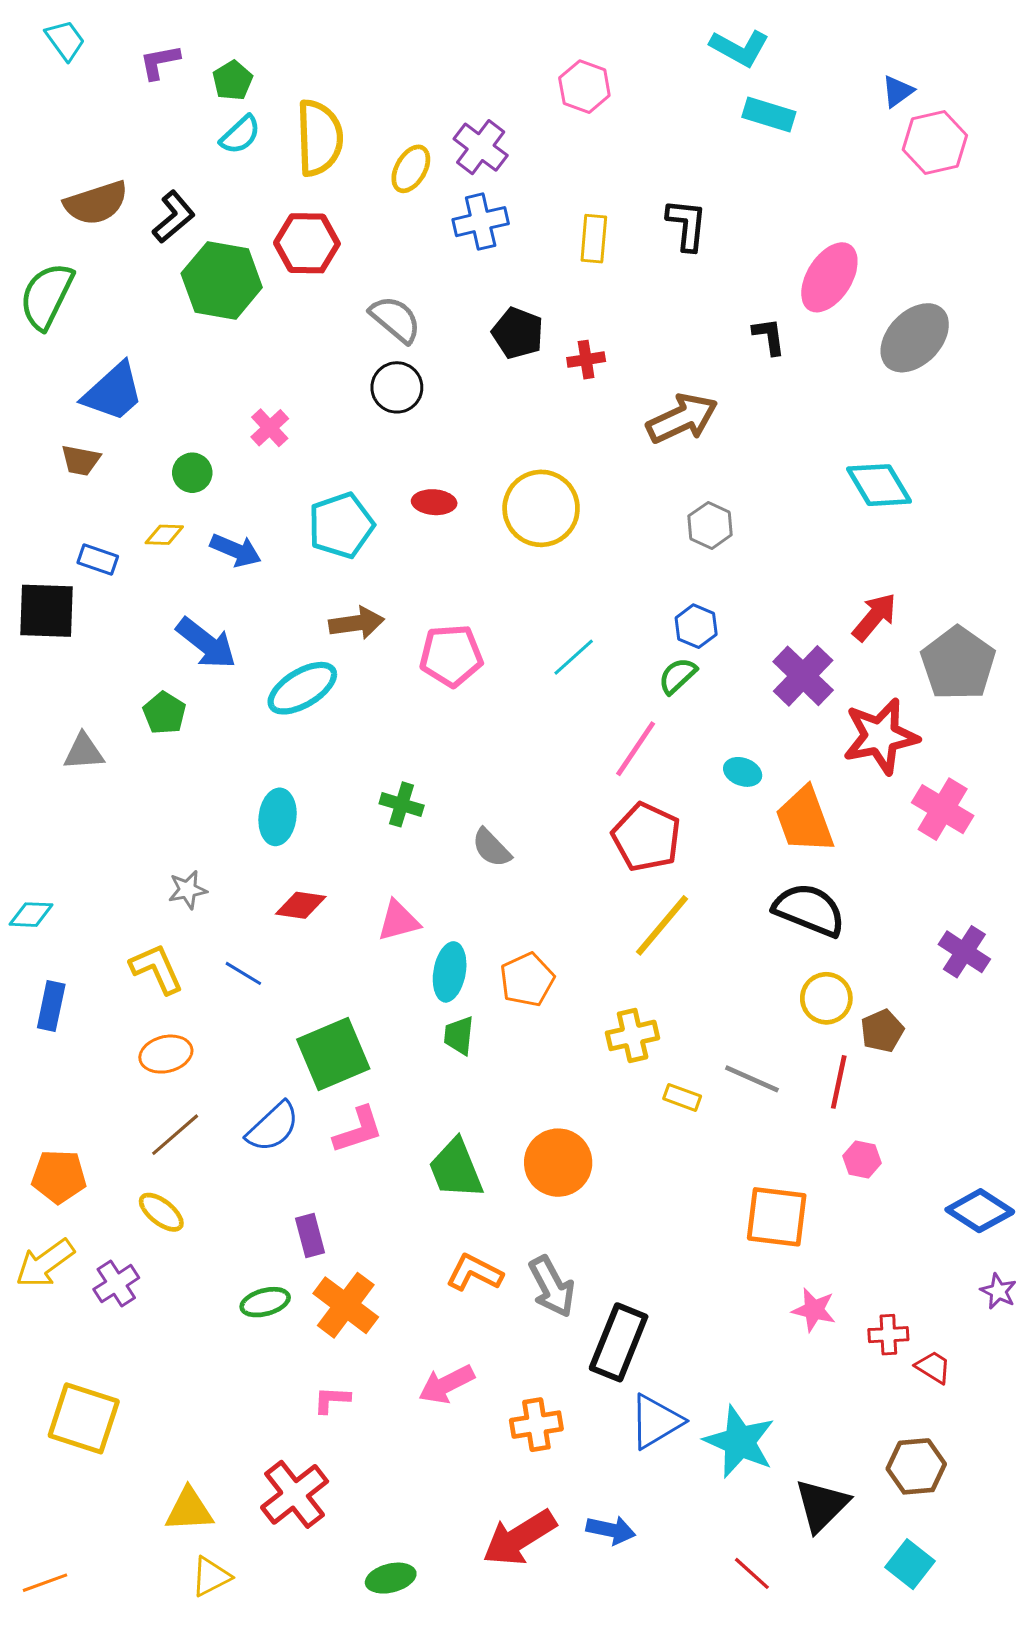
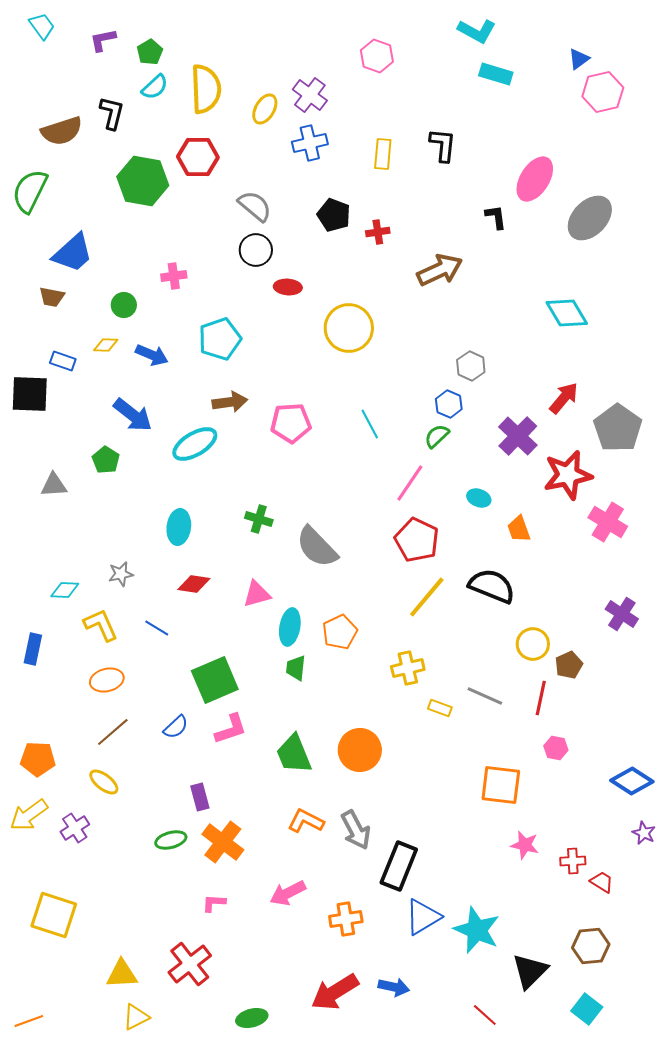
black L-shape: (174, 217) -> (112, 113), moved, turned -36
pink cross: (270, 428) -> (174, 276), turned 35
red ellipse: (434, 502) -> (288, 287), moved
gray hexagon: (710, 525) -> (471, 366), moved
cyan line: (574, 657) -> (370, 424), turned -76
orange trapezoid: (805, 820) -> (519, 529), size x0.6
gray semicircle: (491, 848) -> (317, 547), size x1.6
black semicircle: (809, 910) -> (492, 586), moved
cyan diamond: (31, 915) -> (65, 590), moved
blue semicircle: (273, 1127) -> (176, 727), size x0.7

